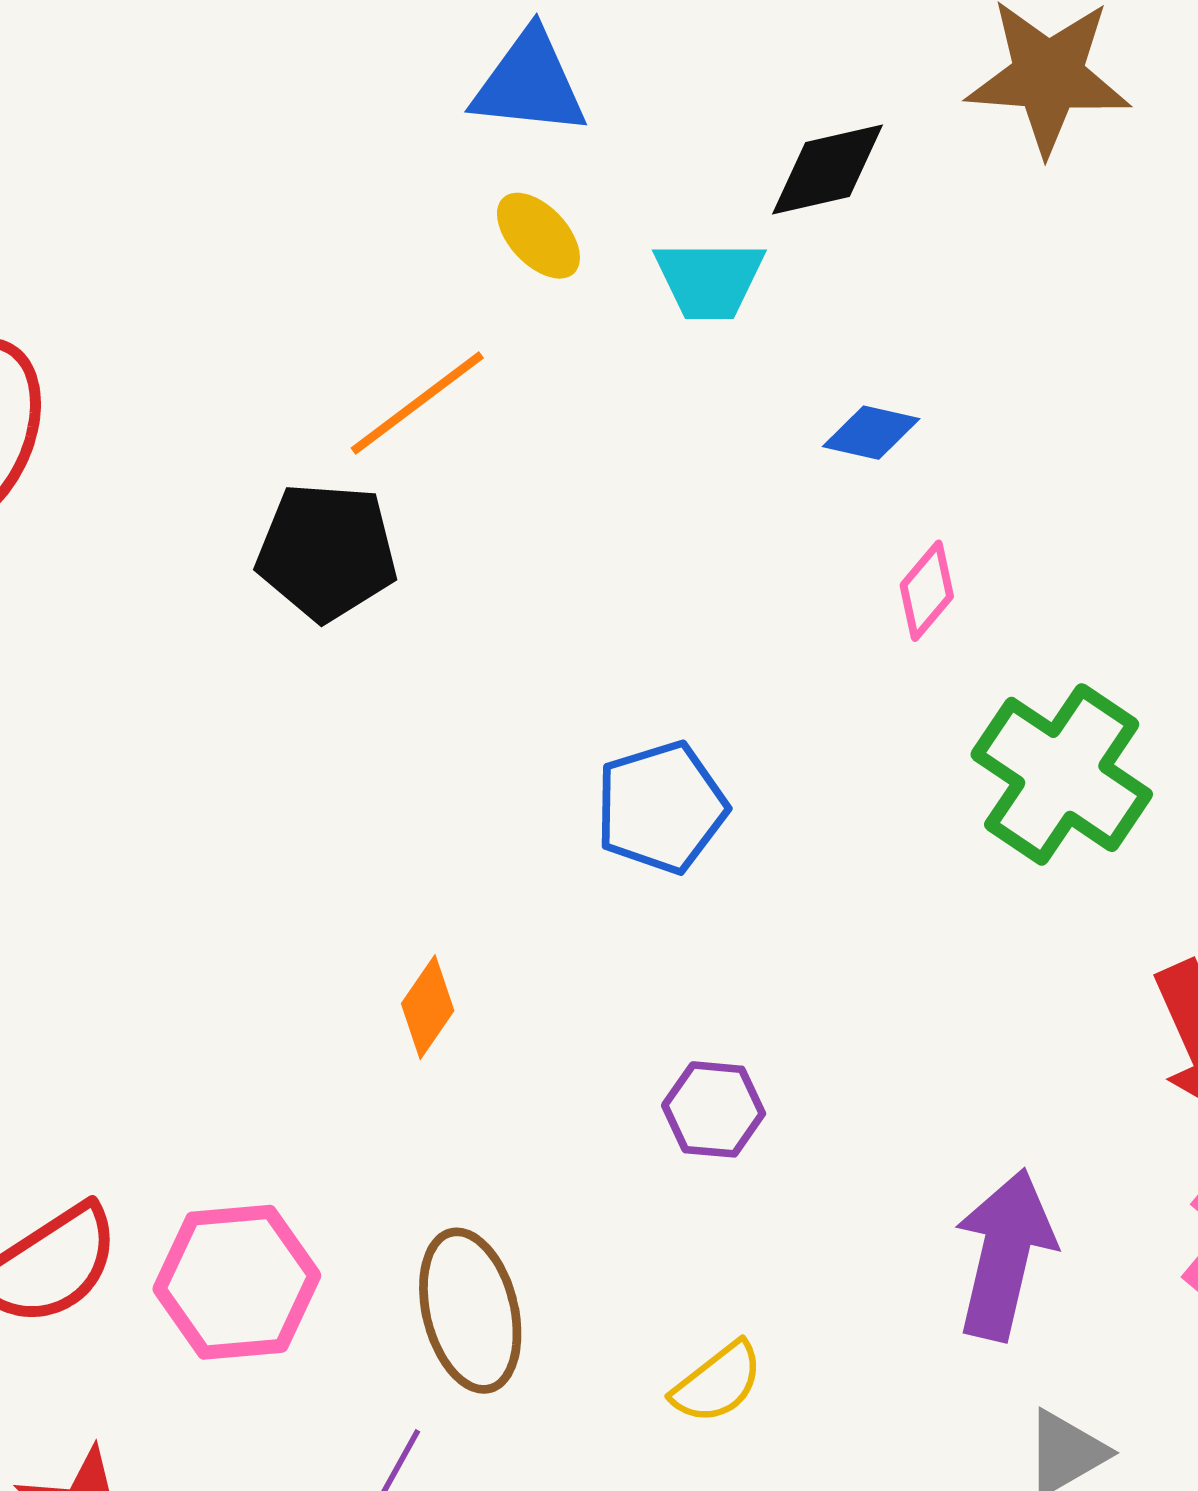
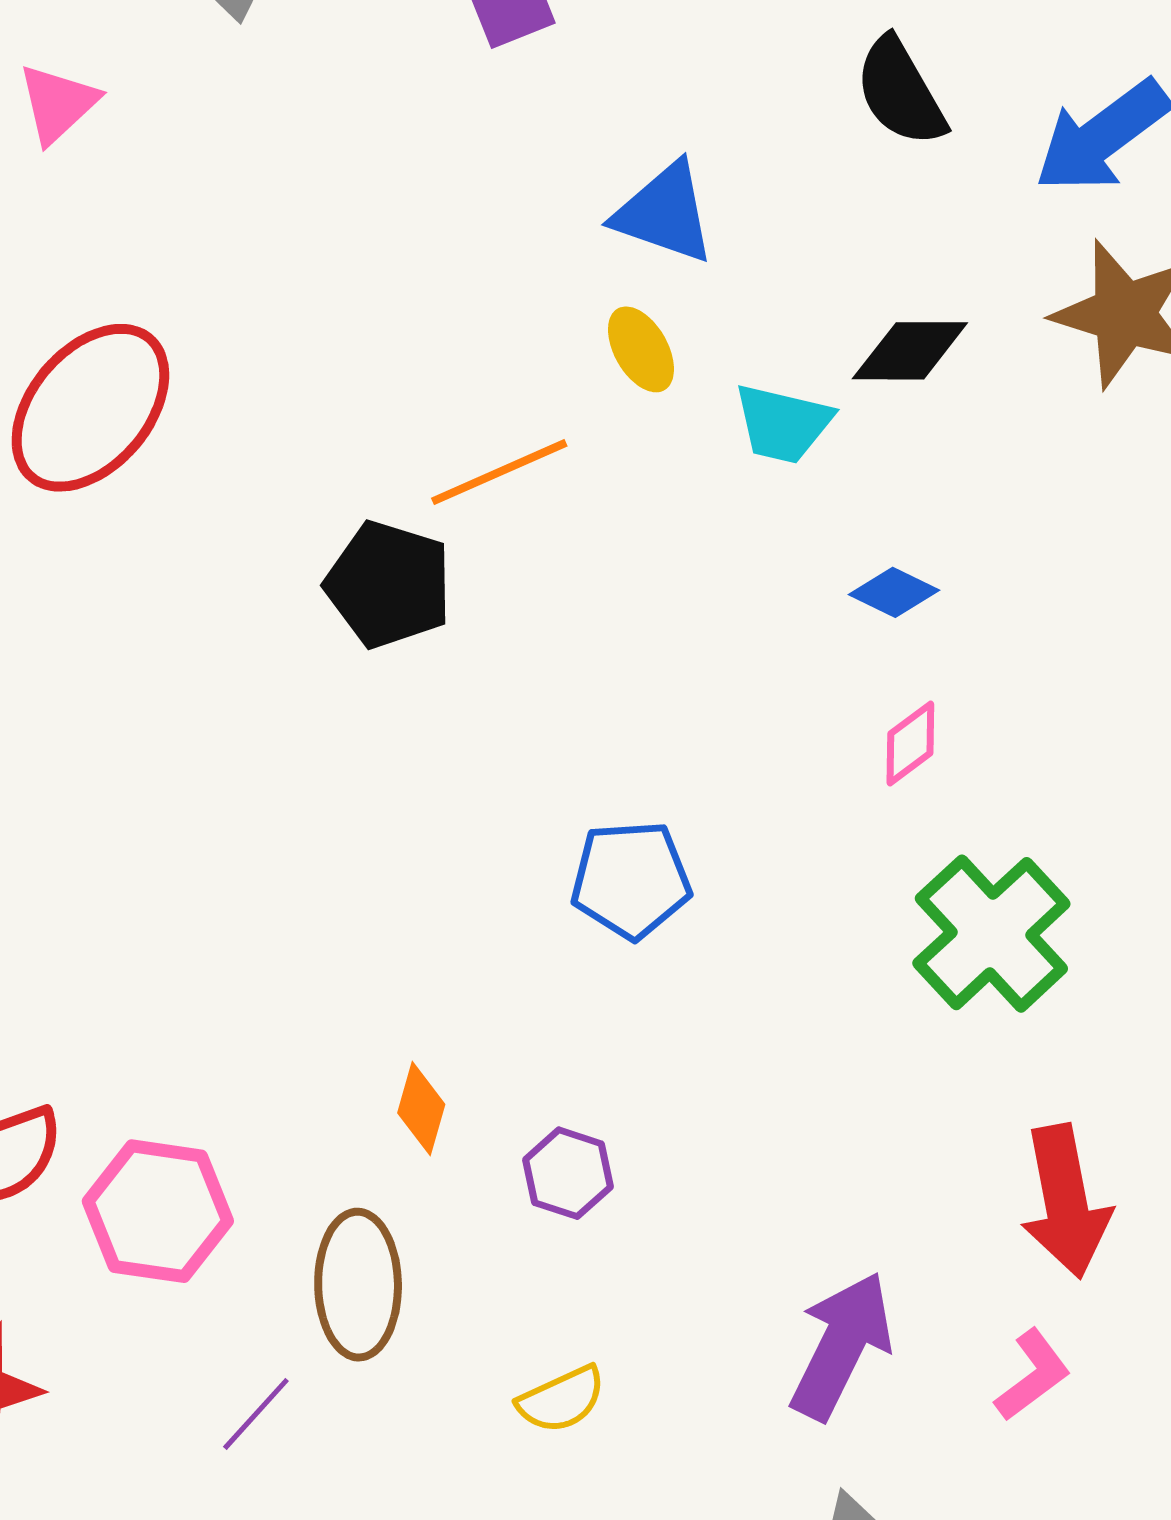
orange diamond: (428, 1007) -> (421, 1109), moved, turned -32
purple hexagon: (714, 1109) -> (568, 1173), moved

